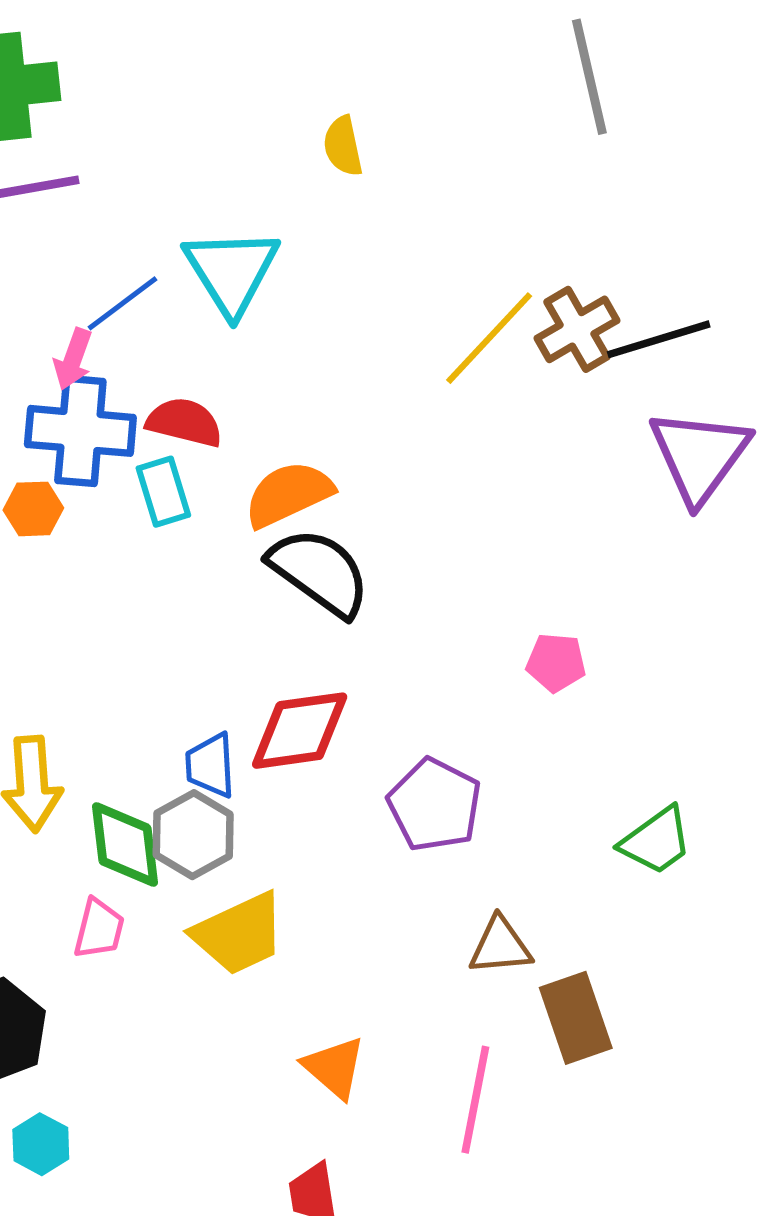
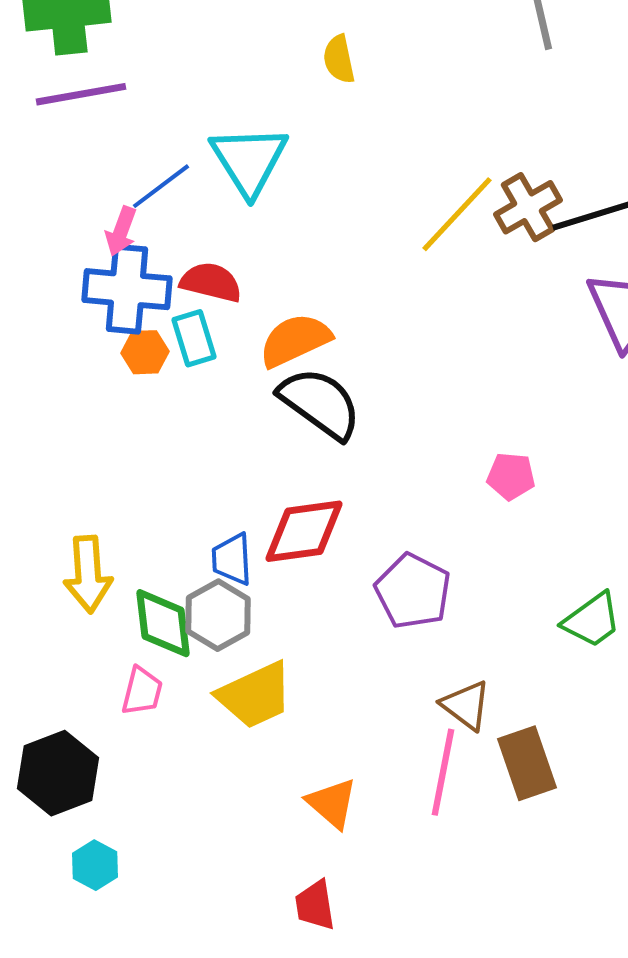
orange hexagon: (33, 509) -> (145, 352), moved
brown triangle: (500, 946) -> (466, 705), turned 42
pink line: (475, 1100) -> (443, 772), moved

